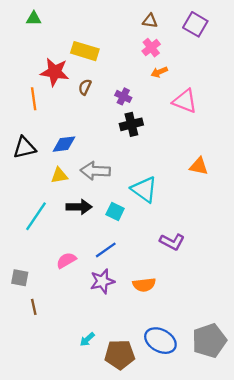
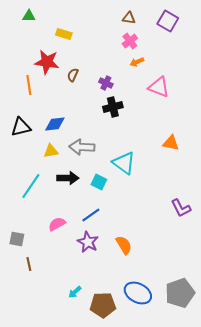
yellow rectangle: (85, 51) -> (64, 34), moved, size x0.7
purple L-shape: (172, 242) -> (181, 208), moved, turned 35
purple star: (102, 281) -> (88, 242), turned -30
orange semicircle: (144, 285) -> (124, 245), turned -114

